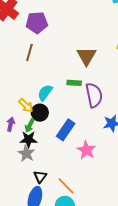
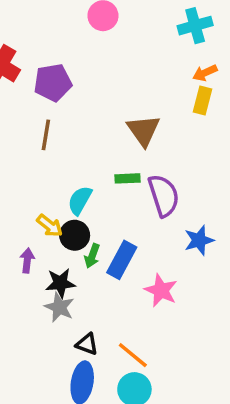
green arrow: (30, 125) -> (92, 256), moved
black triangle: (40, 177) -> (87, 344), turned -40

